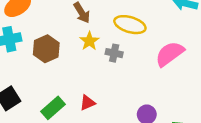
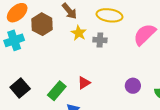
brown hexagon: (46, 49) -> (42, 24), moved

